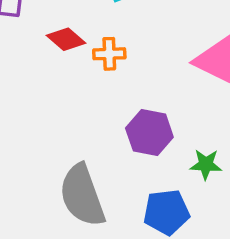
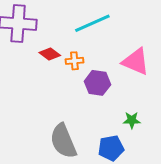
purple hexagon: (149, 133) -> (97, 83), moved

